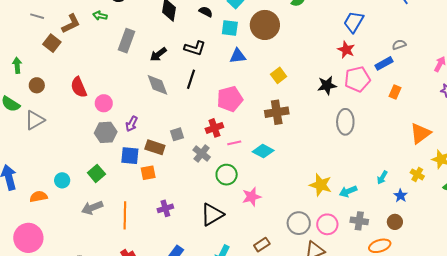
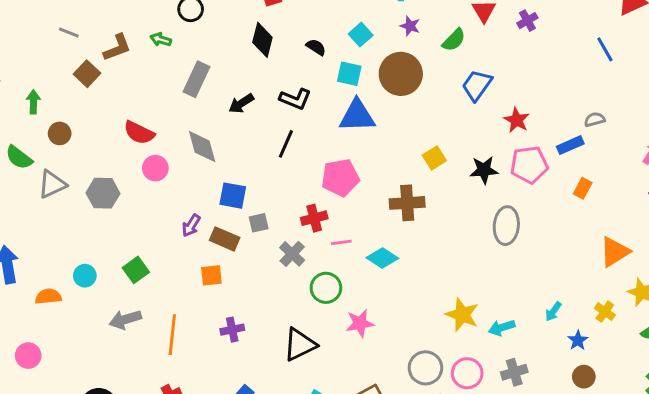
blue trapezoid: (354, 22) -> (477, 85), moved
blue triangle: (238, 56) -> (357, 116), size x1.5
yellow square: (279, 75) -> (434, 158), moved
gray diamond: (157, 85) -> (202, 147), moved
red semicircle: (79, 87) -> (139, 133), moved, turned -45
purple arrow: (132, 124) -> (191, 226), moved
gray hexagon: (106, 132) -> (103, 193), moved
blue square: (130, 156) -> (233, 196), moved
gray cross: (359, 221) -> (514, 372), turned -30
brown circle: (395, 222) -> (584, 377), moved
pink circle: (28, 238) -> (28, 356), size x0.6

